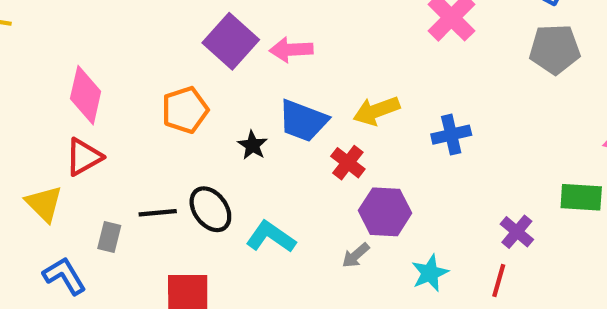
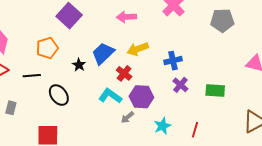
pink arrow: (291, 50) -> (126, 17), moved
blue trapezoid: (303, 121) -> (103, 53), turned 115
green rectangle: (581, 197) -> (215, 90), moved
black line: (158, 213) -> (32, 76), moved
purple cross: (517, 232) -> (180, 85), moved
cyan L-shape: (271, 237) -> (110, 96), moved

